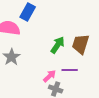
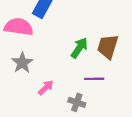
pink arrow: (50, 76) -> (46, 88), moved

